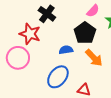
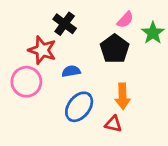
blue semicircle: (66, 50) -> (71, 71), moved
orange arrow: (94, 58) -> (123, 96), moved, turned 42

